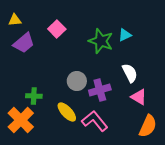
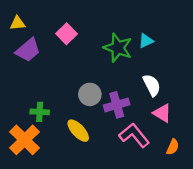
pink L-shape: (95, 121) -> (134, 135), moved
orange semicircle: (148, 126) -> (173, 147), size x0.6

